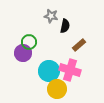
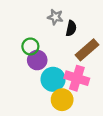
brown rectangle: (79, 45) -> (87, 50), size x1.5
purple circle: (23, 53) -> (37, 60), moved

